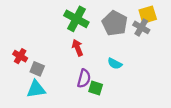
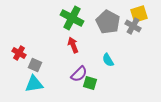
cyan semicircle: (115, 64) -> (108, 60), turned 32
purple semicircle: (84, 78) -> (79, 74), turned 30

